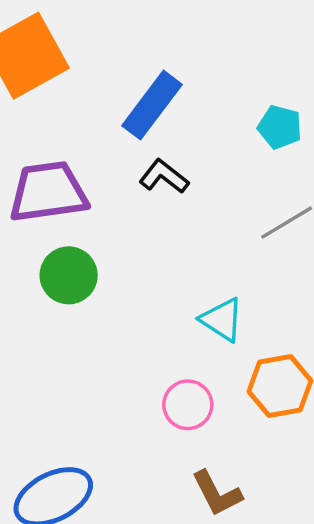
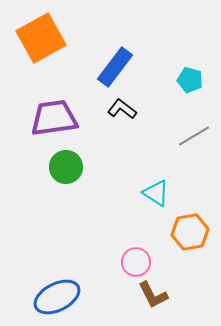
pink circle: (188, 405) -> (136, 262), moved

